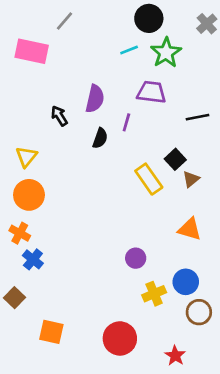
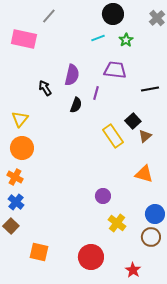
green star: (166, 53) -> (126, 40), size x0.6
blue cross: (33, 259) -> (16, 202), moved
blue circle: (186, 282) -> (155, 214), moved
yellow cross: (154, 294) -> (117, 223), turned -30

